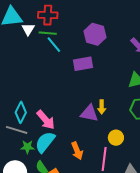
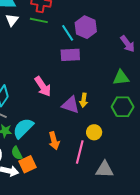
white triangle: (28, 29) -> (12, 20), moved
cyan line: (54, 45) -> (68, 33), moved
pink arrow: (46, 120) -> (43, 86), moved

